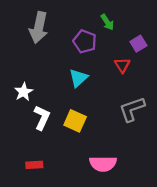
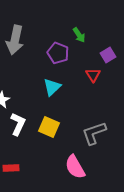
gray L-shape: (132, 109) -> (94, 133), moved
pink semicircle: (103, 164) -> (75, 167), turned 60

